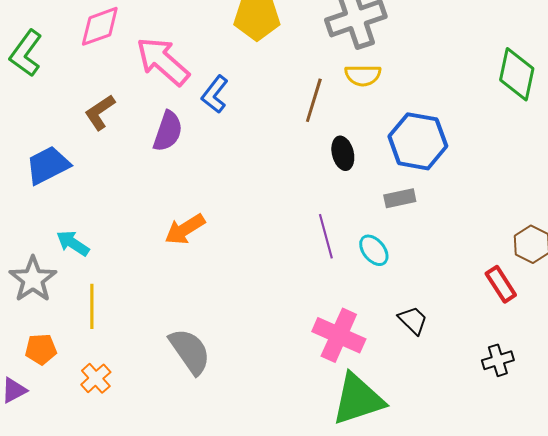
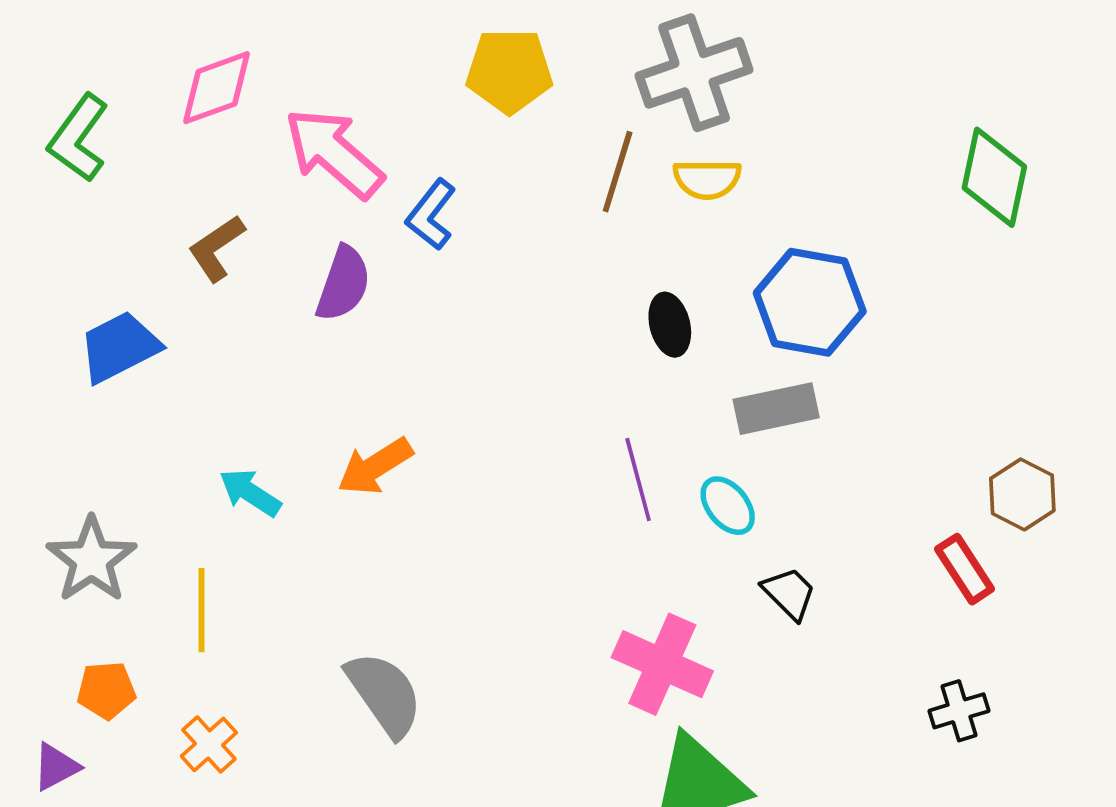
brown line: (314, 100) -> (618, 172), moved
gray rectangle: (400, 198) -> (776, 409), size x1.4
cyan arrow: (73, 243) -> (250, 493), moved
black trapezoid: (413, 320) -> (789, 593), moved

